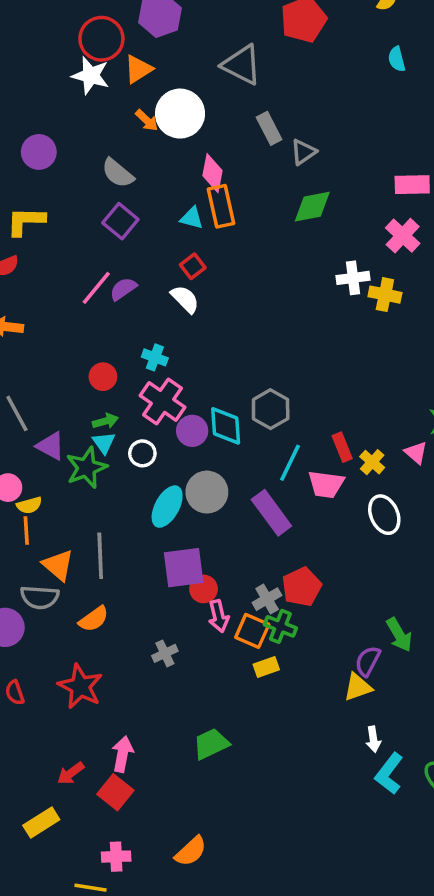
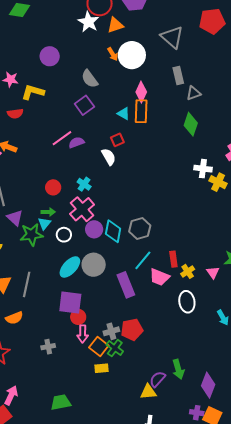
green diamond: (312, 207) -> (191, 124), turned -75

